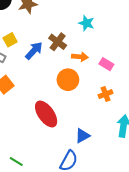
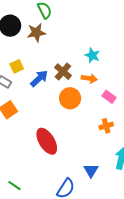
orange arrow: (80, 57) -> (89, 78), moved
orange circle: (68, 80) -> (70, 98), moved
blue triangle: (82, 136) -> (91, 170), moved, turned -35

